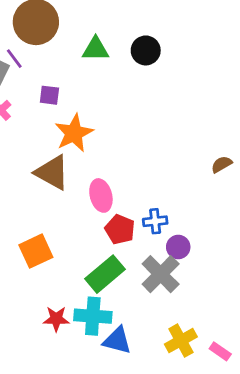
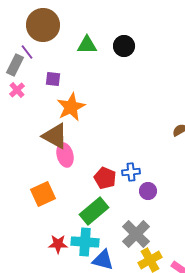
pink ellipse: (101, 195) -> (65, 155), moved
gray cross: (161, 274) -> (136, 234), moved

